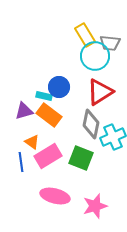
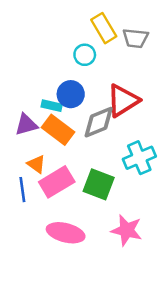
cyan circle: (95, 56) -> (85, 55), moved, size x0.6
gray diamond: (91, 124) -> (99, 122), moved, turned 56
pink star: (95, 206) -> (127, 230), moved, turned 30

